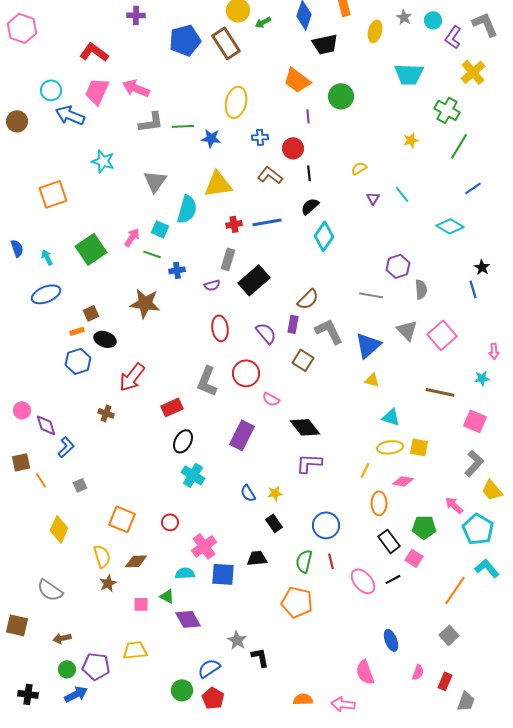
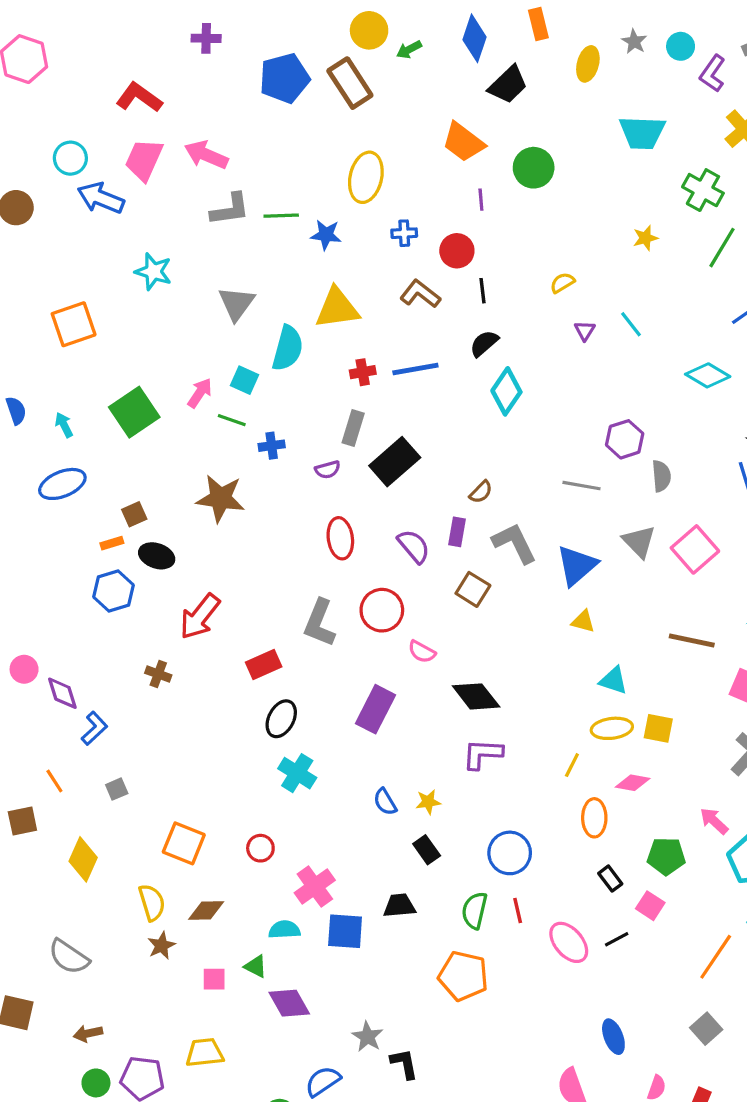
black trapezoid: (325, 44) -> (508, 85), turned -32
brown semicircle: (308, 299) -> (481, 492), size x0.7
brown square: (21, 462) -> (22, 821), moved
black rectangle: (389, 541) -> (610, 879), size x0.7

